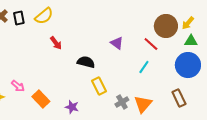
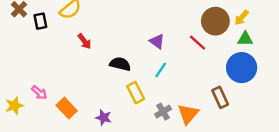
black rectangle: (19, 18) -> (40, 21), moved
cyan line: (144, 67) -> (161, 70), moved
brown rectangle: (179, 98) -> (220, 97), moved

